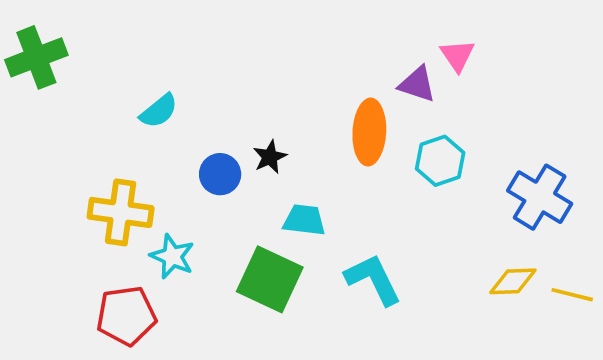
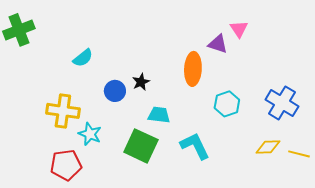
cyan hexagon: (440, 161) -> (227, 104), moved

